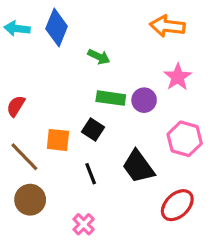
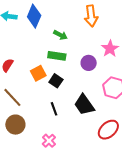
orange arrow: (167, 26) -> (91, 16), moved, turned -105
green rectangle: (111, 98) -> (57, 56), moved
orange square: (58, 140) -> (38, 73), moved, turned -35

